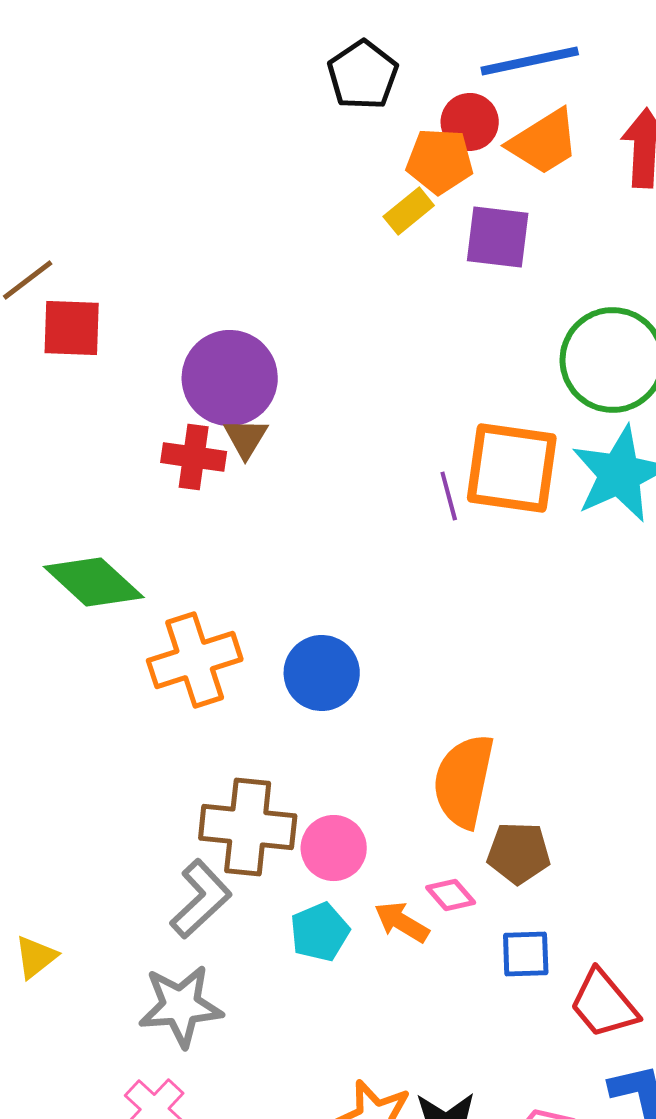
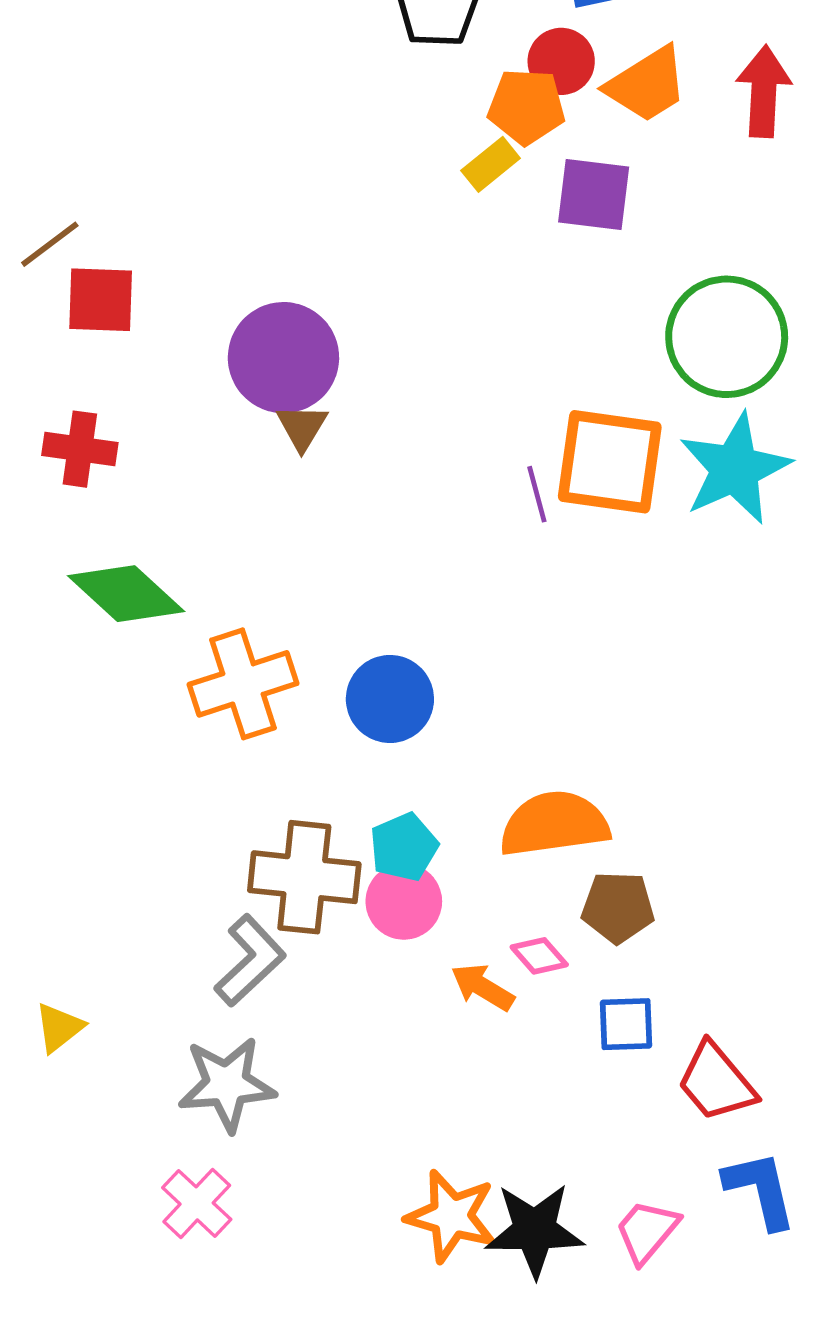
red cross: (194, 457) -> (80, 449), moved
orange semicircle: (464, 781) -> (554, 824), turned 70
cyan pentagon: (320, 932) -> (404, 847), moved

